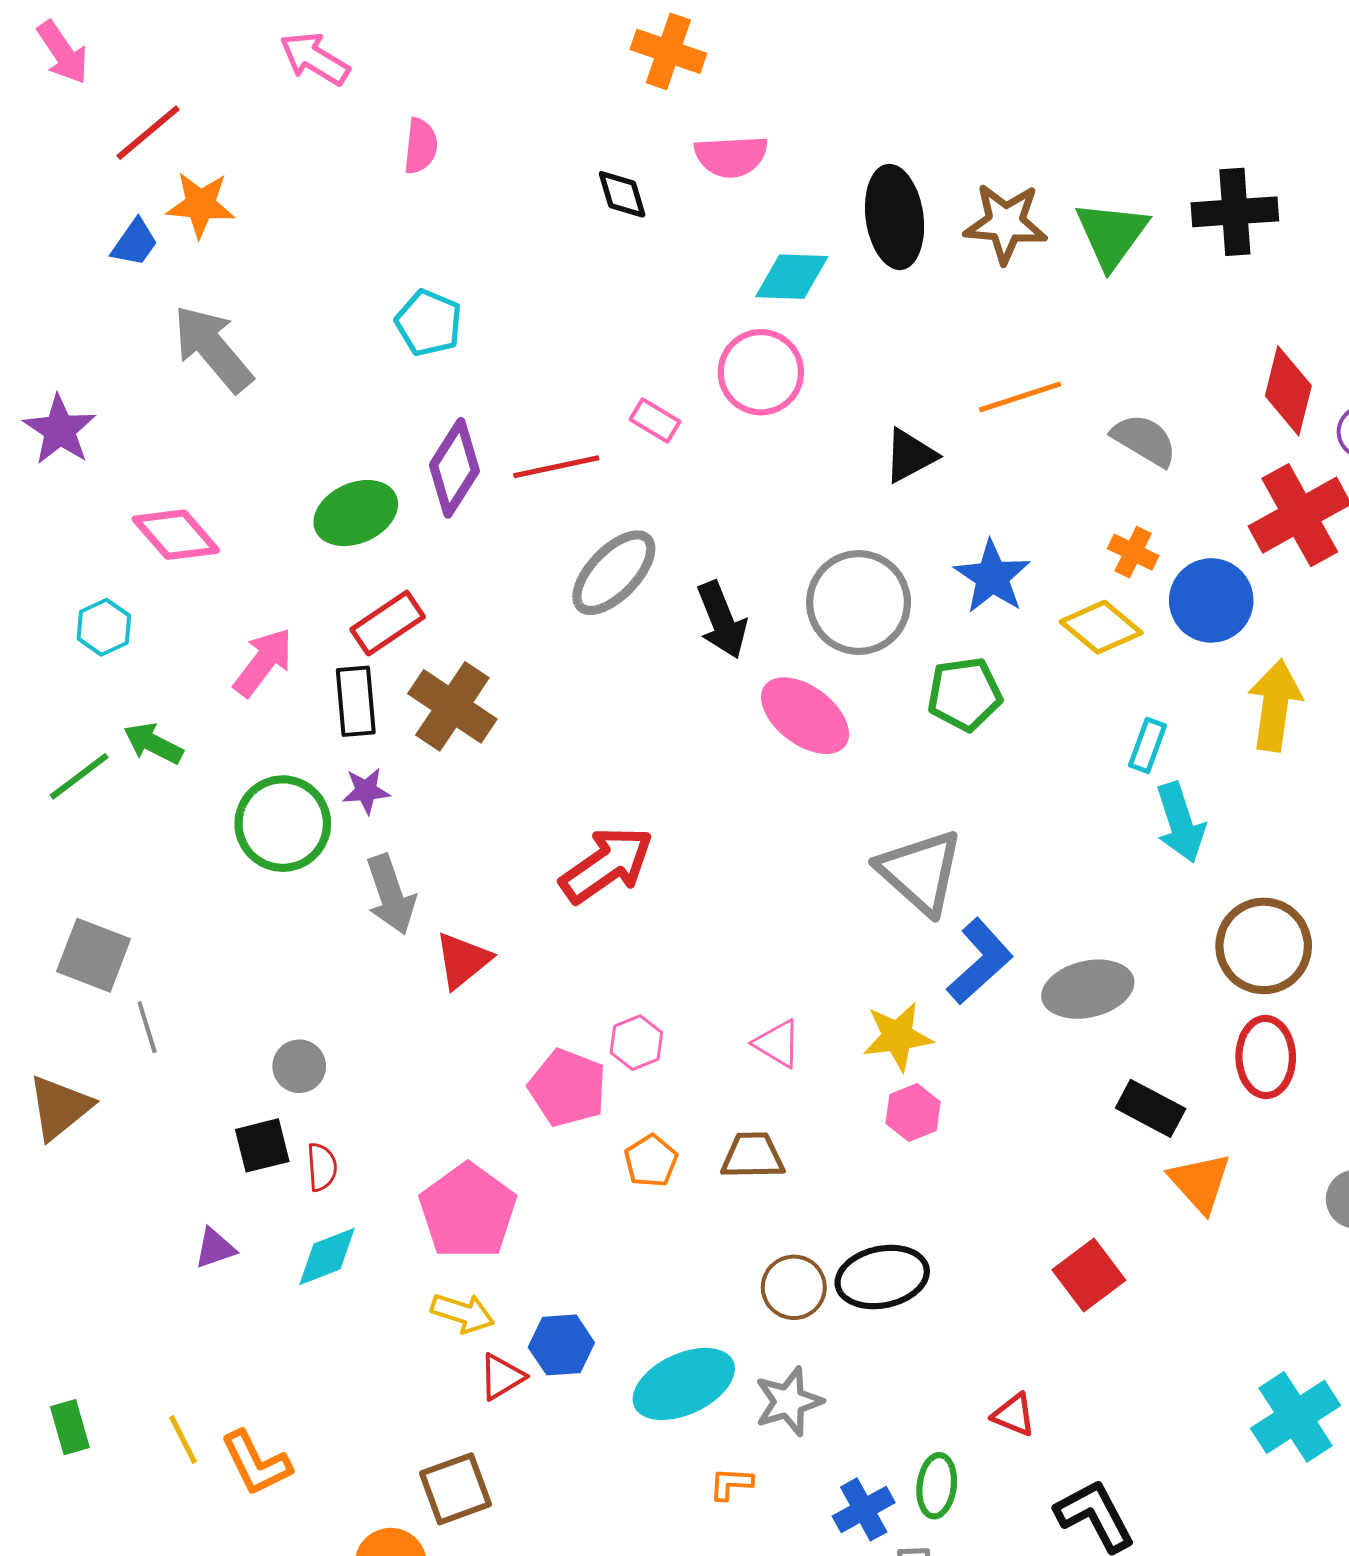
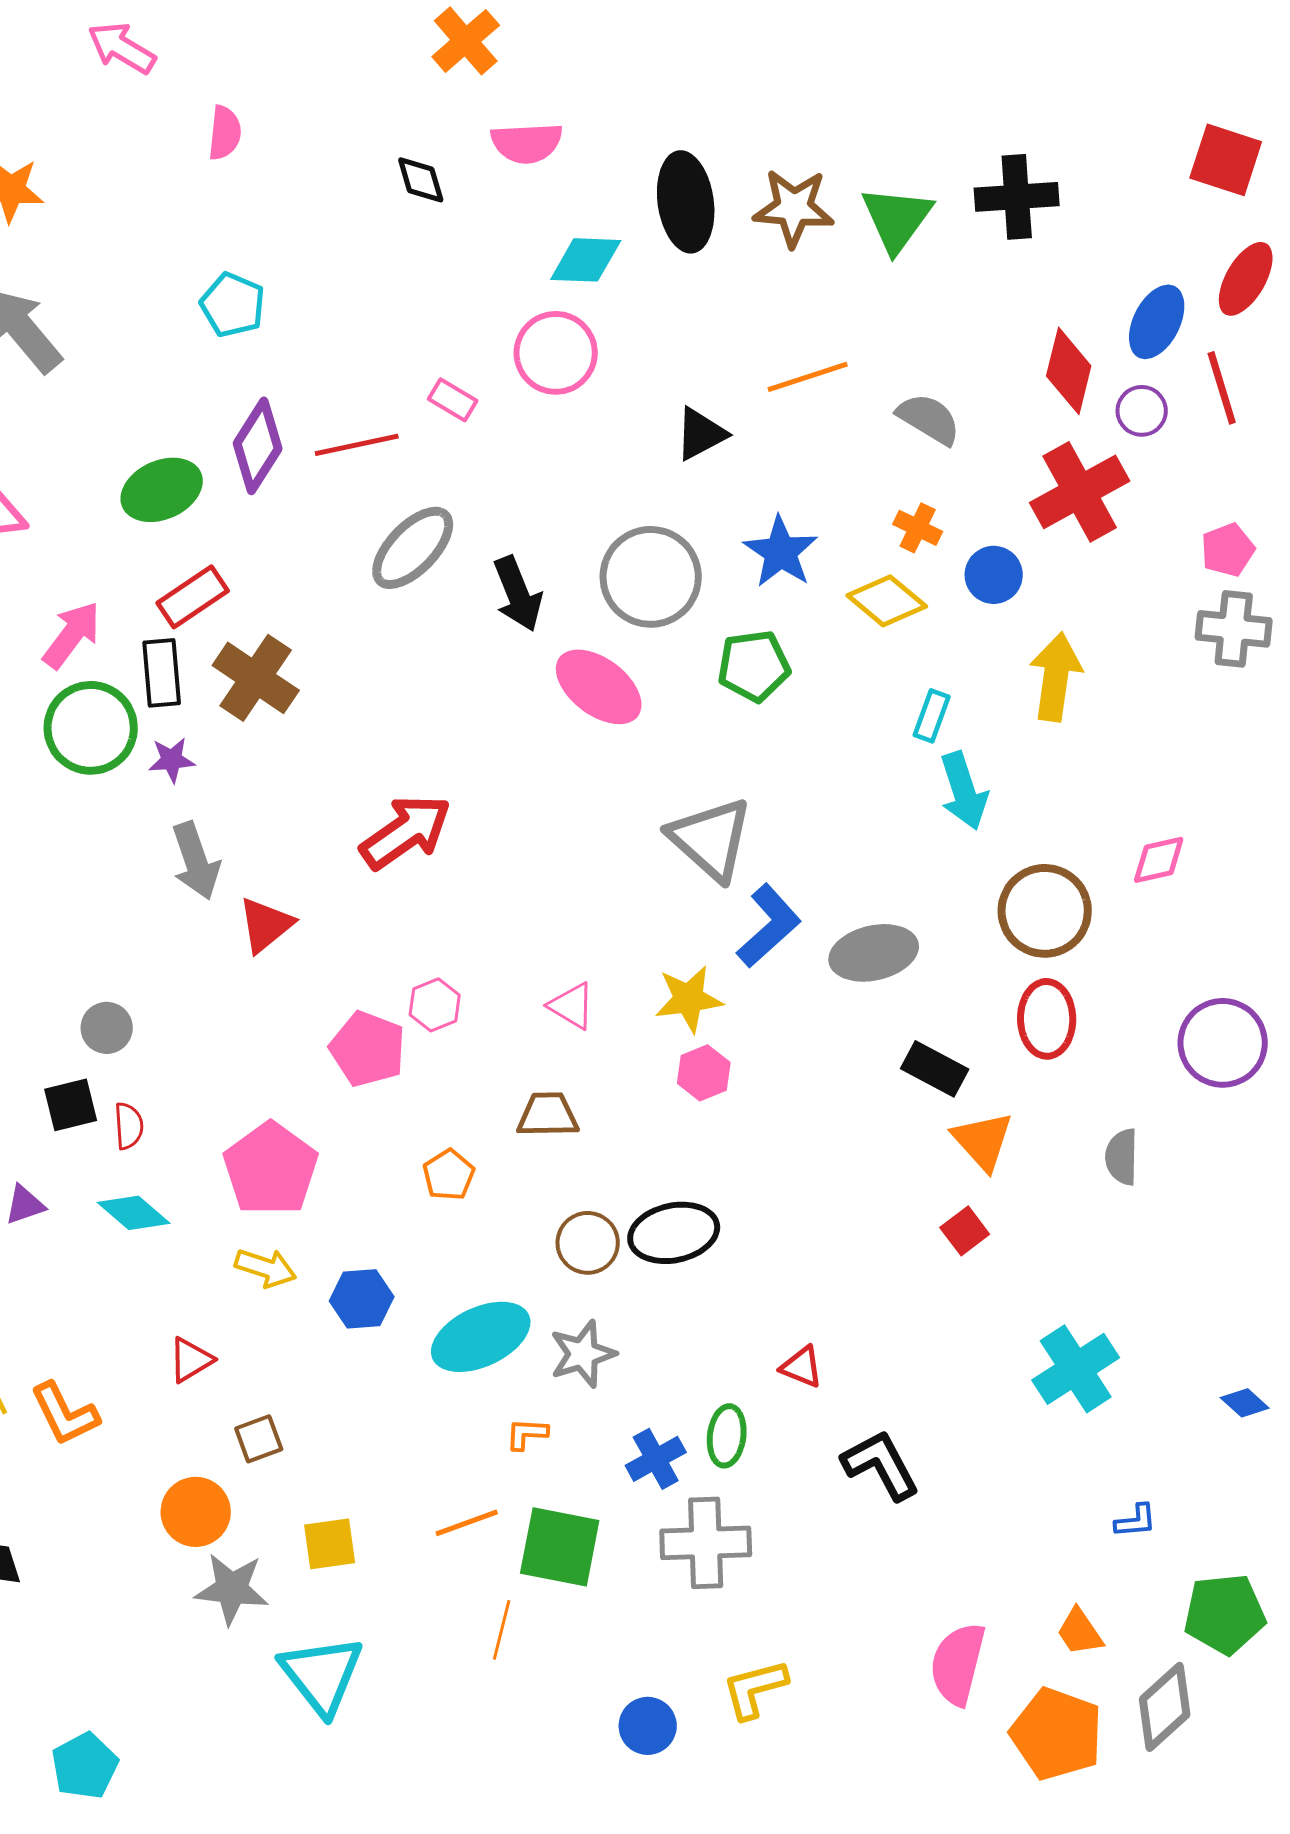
orange cross: (668, 51) -> (466, 41), turned 30
blue circle: (1211, 600) -> (994, 575), size x0.7
green circle: (283, 824) -> (91, 728), moved
orange pentagon: (651, 1161) -> (449, 1175), moved
cyan diamond: (327, 1256) -> (134, 1213), turned 62
red square: (1089, 1275) -> (965, 1231), moved, size x0.7
red triangle: (502, 1377) -> (191, 1360), moved
brown square: (455, 1489) -> (259, 1439), size x0.7

